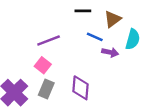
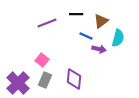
purple line: (49, 40) -> (47, 23), moved

